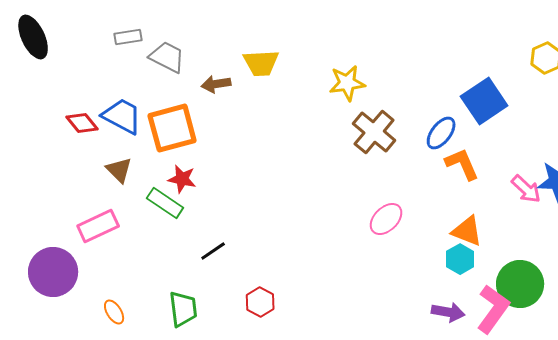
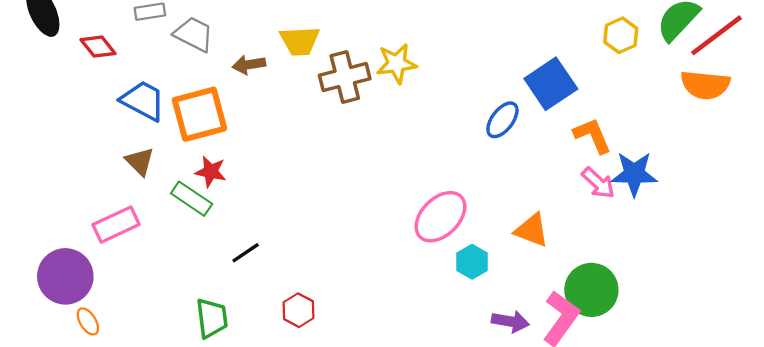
red diamond: (82, 123) -> (98, 47), moved
brown cross: (374, 132) -> (345, 77), moved, turned 36
orange L-shape: (462, 164) -> (593, 136), moved
pink ellipse: (386, 219) -> (440, 217), size x1.4
cyan hexagon: (460, 259) -> (472, 262), moved
orange ellipse: (114, 312) -> (88, 321), moved

